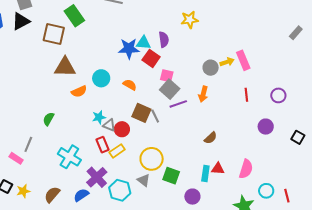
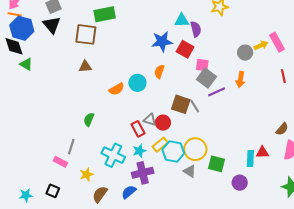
green rectangle: (74, 16) -> (105, 14), turned -60
black triangle: (21, 21) -> (52, 25), turned -36
cyan triangle: (143, 43) -> (182, 20), moved
brown triangle: (65, 67) -> (85, 66), moved, size x0.6
cyan circle: (101, 78) -> (137, 83), moved
orange semicircle: (130, 85) -> (159, 72), moved, turned -96
cyan star: (99, 117) -> (139, 151), moved
brown semicircle: (211, 138) -> (282, 129), moved
red rectangle: (103, 145) -> (138, 129), moved
purple cross: (97, 177) -> (143, 173), turned 35
cyan hexagon: (120, 190) -> (173, 151), moved
yellow star: (23, 191) -> (87, 174), moved

